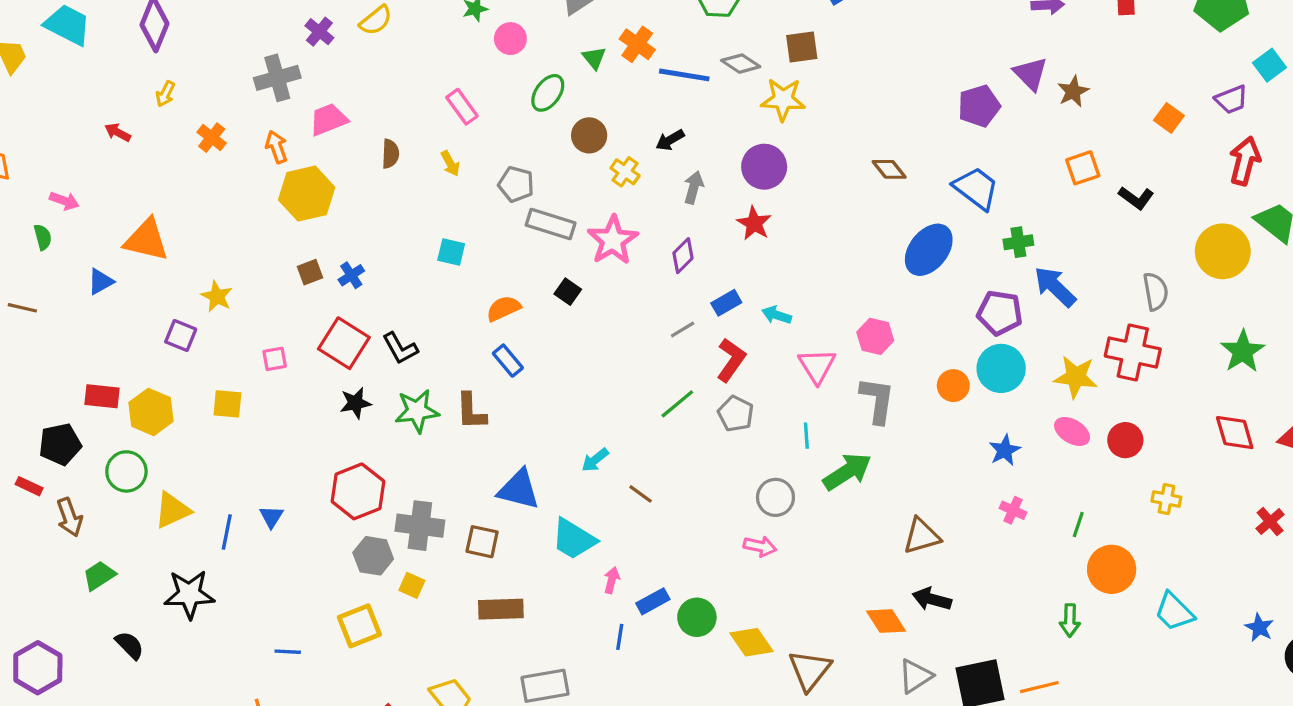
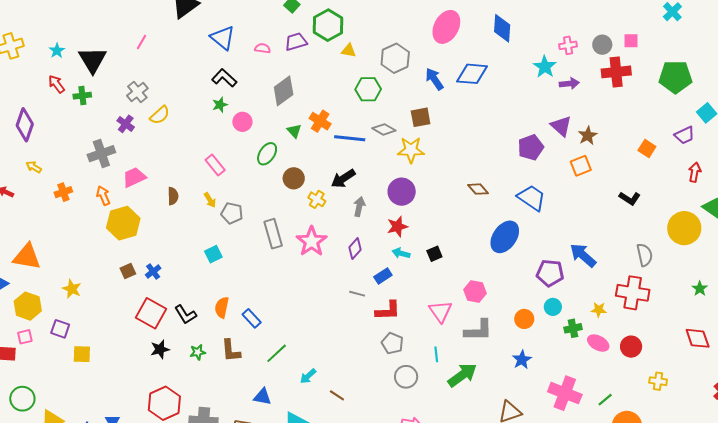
yellow arrow: (165, 94) -> (34, 167), turned 98
orange cross: (212, 138) -> (63, 192), turned 36
black arrow: (670, 140) -> (343, 179), size x1.4
red arrow: (1245, 161) -> (695, 172), size x0.7
orange square: (1083, 168) -> (581, 166), moved
gray pentagon: (516, 184) -> (232, 213), moved
red star: (754, 223) -> (397, 227), turned 30
gray rectangle: (551, 224) -> (273, 234), turned 60
green cross: (1018, 242) -> (573, 328), moved
cyan square: (451, 252) -> (213, 254), turned -36
black square: (568, 292) -> (434, 254), moved, turned 35
orange semicircle: (503, 308) -> (222, 307), moved, turned -50
cyan arrow: (777, 315) -> (401, 253), moved
gray line: (683, 330) -> (357, 294), turned 49
purple square: (181, 336) -> (60, 329), moved
green star: (1243, 351) -> (700, 289), size x0.6
pink square: (275, 359) -> (25, 337), moved
red L-shape: (731, 360) -> (388, 311), turned 56
cyan circle: (1001, 368) -> (553, 307), size x0.6
yellow star: (1076, 377) -> (599, 310), size x0.6
gray L-shape: (877, 400) -> (478, 330), turned 84
green line: (677, 404) -> (277, 353), moved
green star: (417, 411) -> (198, 352), size x0.6
yellow hexagon: (151, 412) -> (28, 306), moved
blue star: (1005, 450) -> (522, 360), moved
blue triangle: (519, 489) -> (262, 397), size x0.7
gray circle: (775, 497) -> (406, 377), moved
pink cross: (1013, 510) -> (565, 393), size x2.0
green line: (1078, 525) -> (605, 400), turned 35

